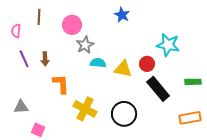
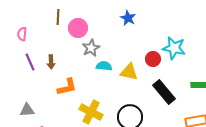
brown line: (39, 17) -> (58, 17), moved
red circle: (147, 64) -> (153, 59), moved
orange L-shape: (61, 84) -> (67, 87), turned 80

